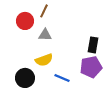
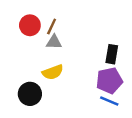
brown line: (44, 11) -> (52, 26), moved
blue line: (62, 78) -> (109, 101), moved

